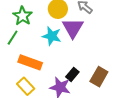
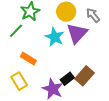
orange rectangle: (30, 62) -> (28, 59), size x0.7
brown rectangle: (99, 77) -> (84, 76), moved

